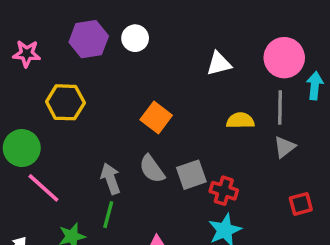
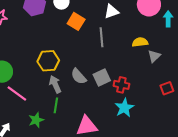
yellow hexagon: (65, 102) -> (48, 61), moved
gray line: (280, 107) -> (101, 37), moved
orange square: (156, 118) -> (76, 21), moved
yellow semicircle: (240, 121) -> (140, 42), moved

